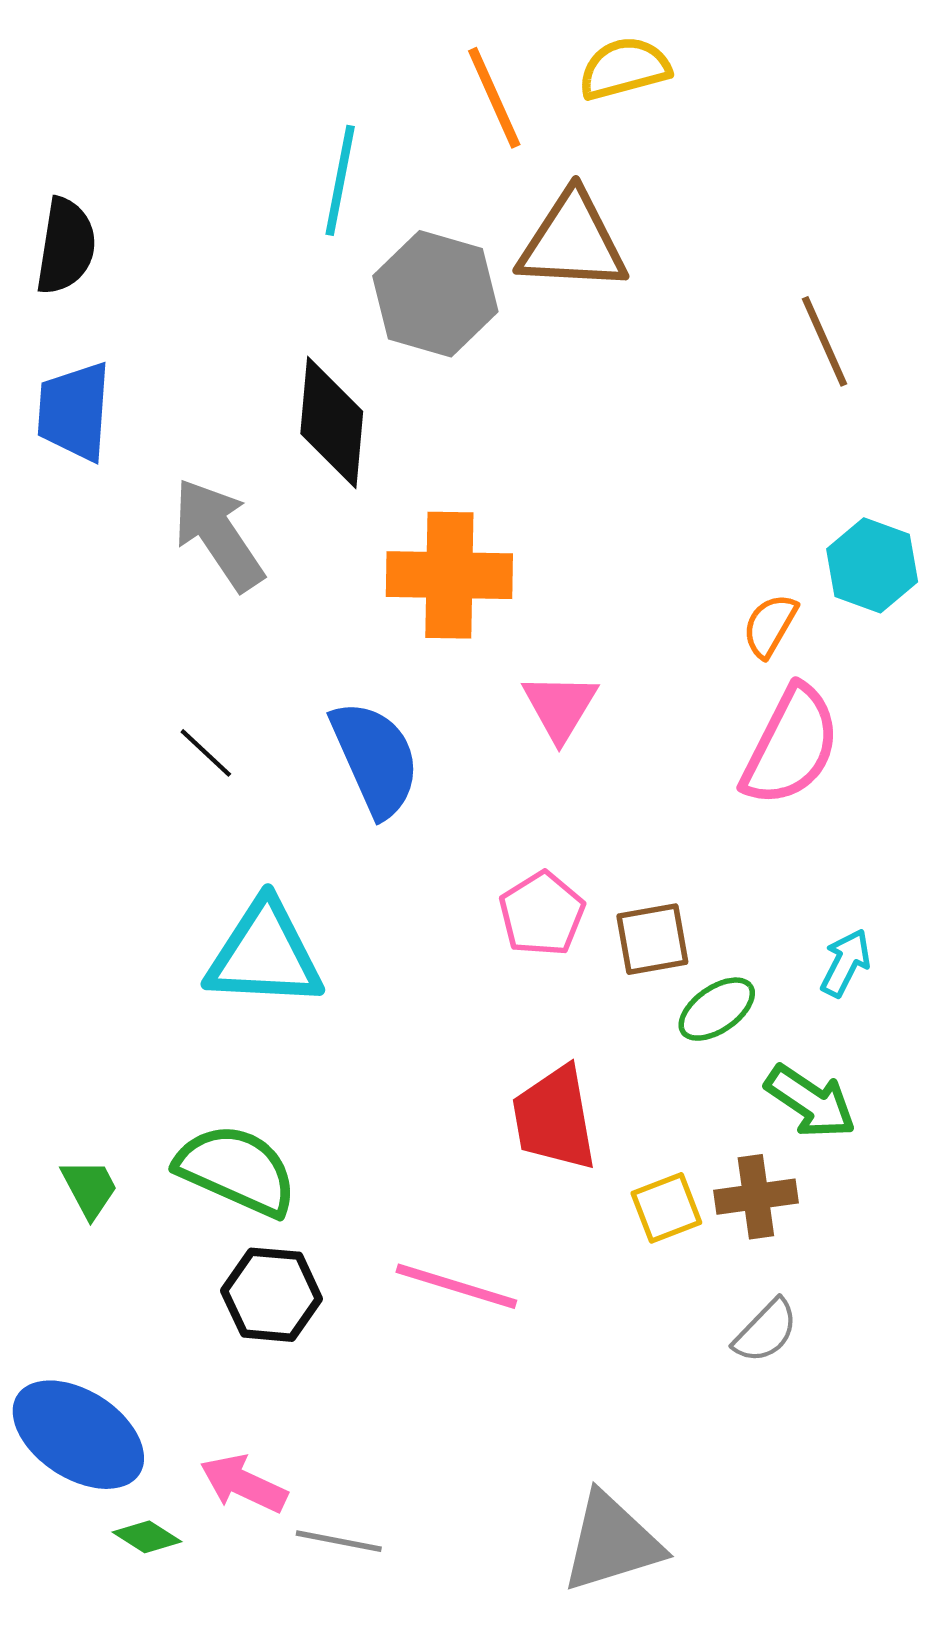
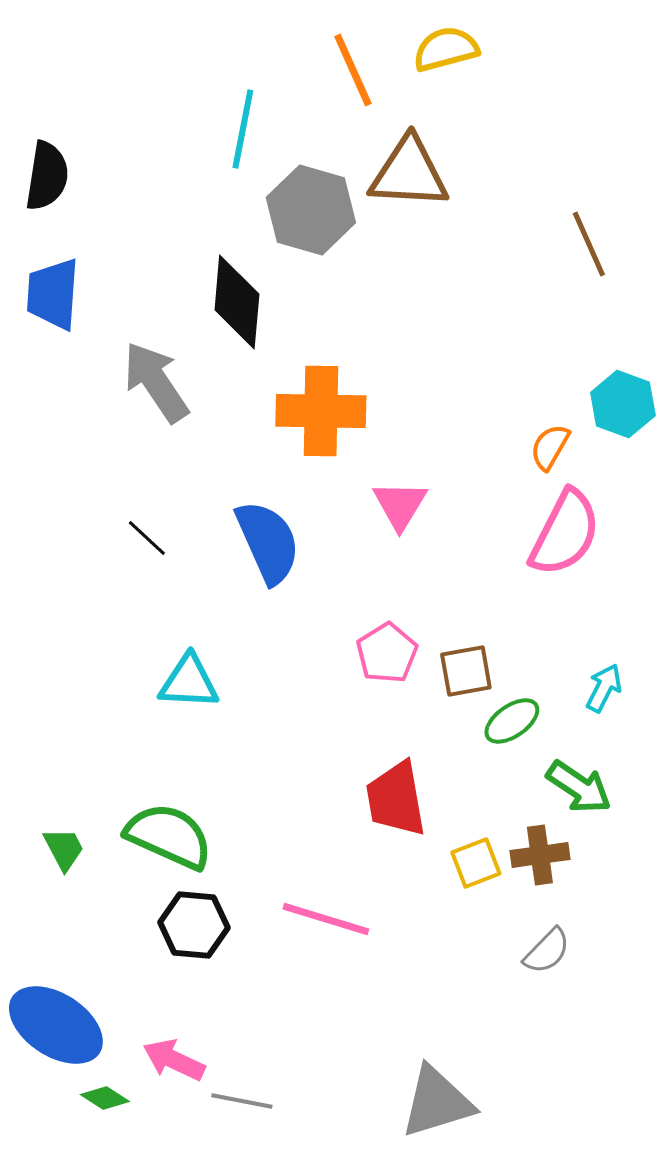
cyan triangle: (265, 954) -> (189, 682), size x0.7

